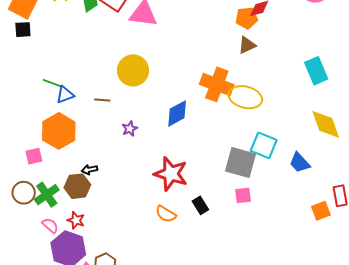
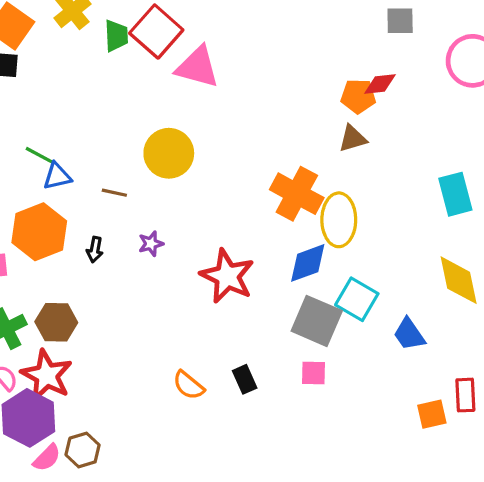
yellow ellipse: (245, 97) -> (339, 220), turned 68
blue diamond: (177, 113) -> (308, 263), moved
black arrow: (90, 170) -> (95, 250), moved, turned -77
red star: (171, 174) -> (227, 276), moved
red star: (76, 220) -> (47, 375), size x1.8

